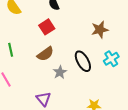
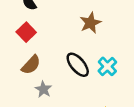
cyan cross: (111, 59) -> (107, 66), moved
gray star: (60, 72) -> (43, 89), moved

